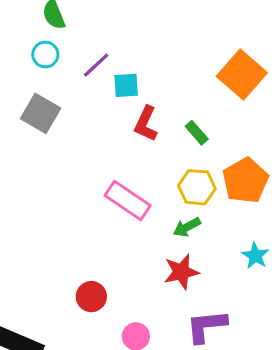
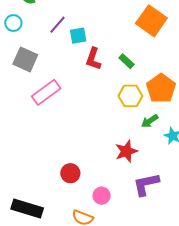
cyan circle: (45, 55) -> (13, 23), moved
pink rectangle: (128, 201) -> (46, 92), moved, turned -64
green arrow: (187, 227) -> (150, 121), moved

